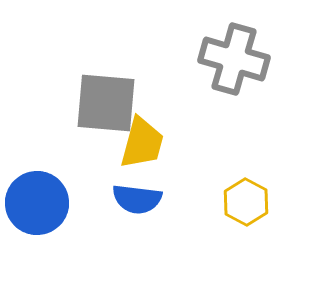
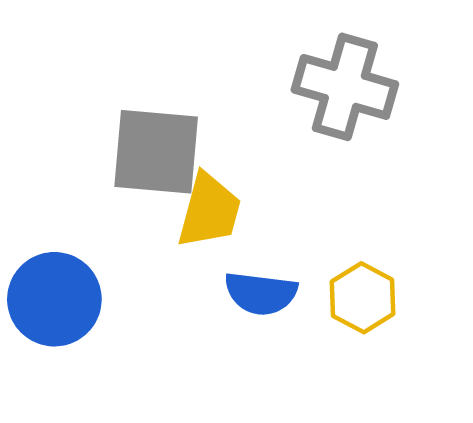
blue semicircle: (137, 199) -> (261, 293), moved

